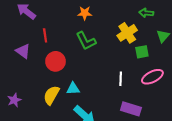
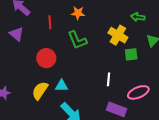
yellow cross: (127, 33) -> (118, 35), turned -30
red line: (45, 35) -> (50, 22), moved
purple triangle: (23, 51) -> (17, 34), moved
pink ellipse: (152, 77) -> (138, 92), moved

